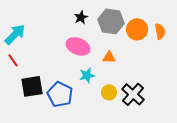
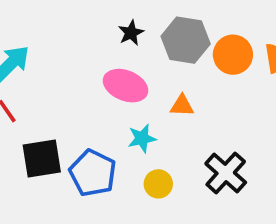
yellow circle: (109, 92) -> (158, 184), moved

